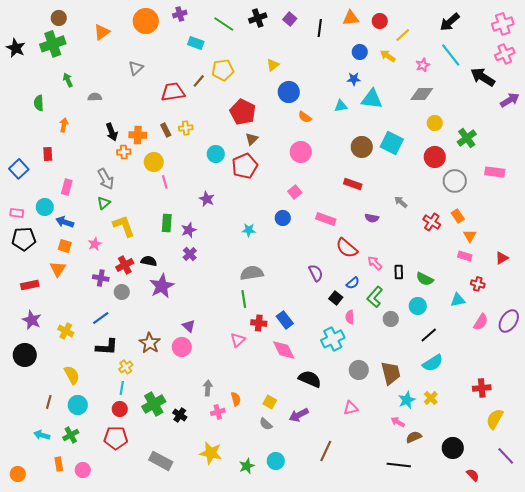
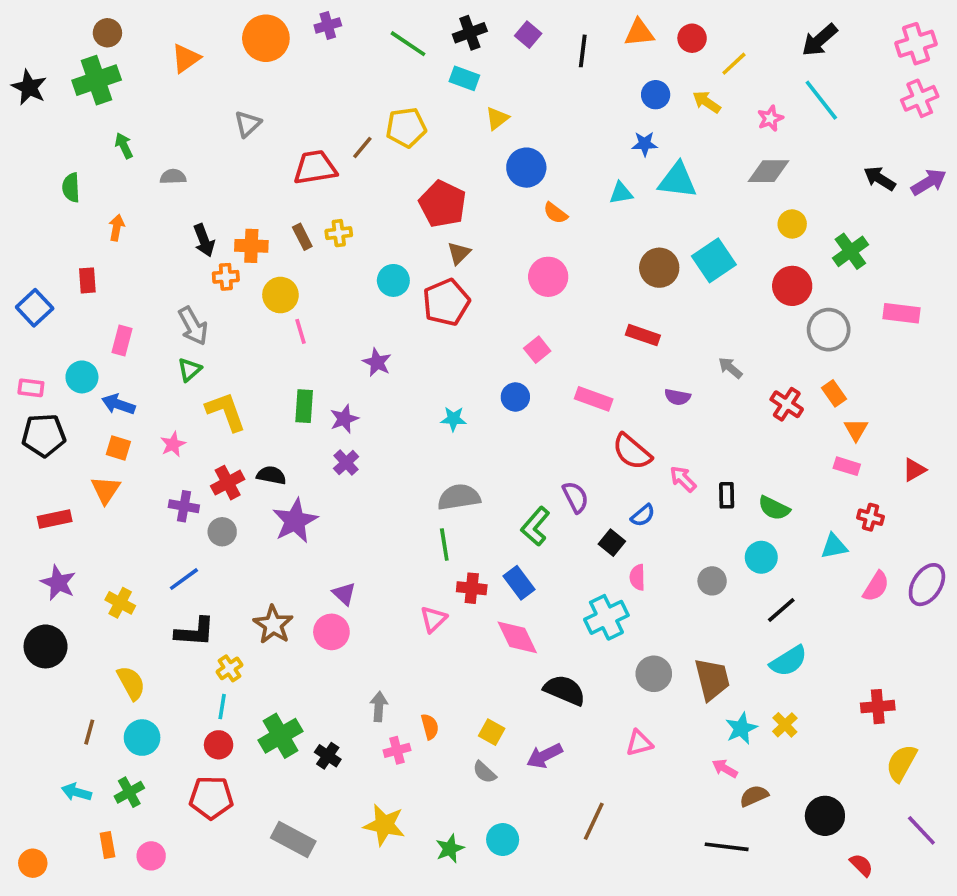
cyan rectangle: (196, 43) -> (464, 78), moved
black arrow: (483, 77) -> (880, 178), moved, size x0.7
cyan square: (392, 143) -> (714, 260), turned 30
green L-shape: (375, 297) -> (535, 526), moved

